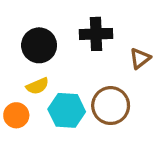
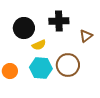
yellow semicircle: (37, 86) -> (39, 45), moved

